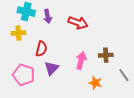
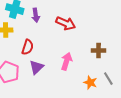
brown cross: (106, 55) -> (99, 51), moved
orange star: (95, 83) -> (90, 82), moved

